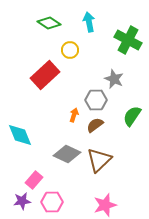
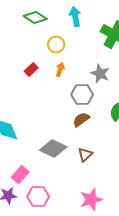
red rectangle: (45, 75) -> (31, 70), size x0.5
orange arrow: (74, 115) -> (60, 70), moved
brown triangle: (99, 160) -> (85, 155), size x0.6

